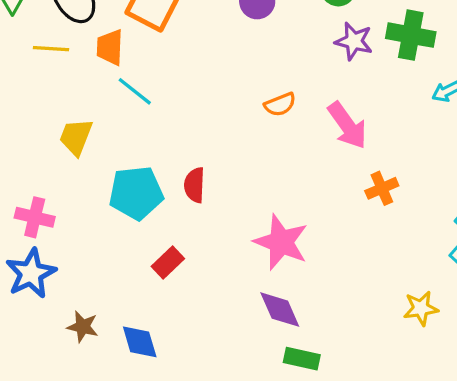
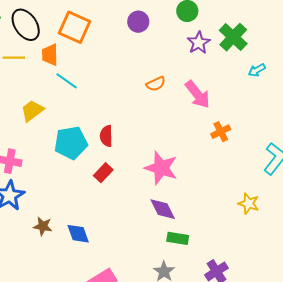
green cross: (411, 35) -> (233, 37), turned 36
purple star: (354, 41) -> (199, 43), turned 30
yellow trapezoid: (76, 137) -> (32, 111), turned 35
red rectangle: (168, 263) -> (103, 173), moved
yellow star: (421, 308) -> (249, 204), turned 30

